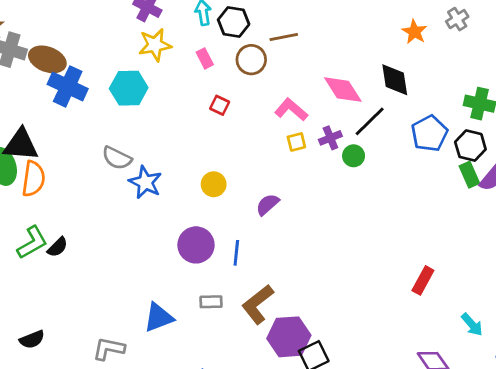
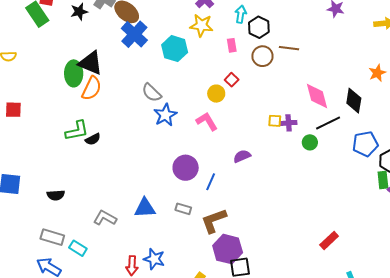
pink L-shape: (291, 110) -> (207, 121), moved
purple cross: (330, 138) -> (289, 123), moved
yellow circle: (214, 184) -> (216, 94), moved

